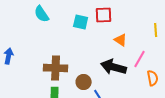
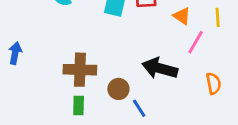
orange triangle: (121, 40) -> (182, 16), moved
pink line: (140, 59) -> (196, 42), moved

